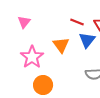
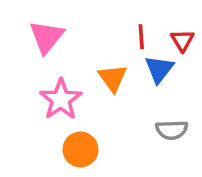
pink triangle: (24, 22) -> (46, 37), size x1.5
red line: (77, 22) -> (141, 37), turned 64

